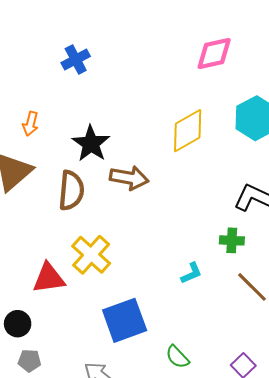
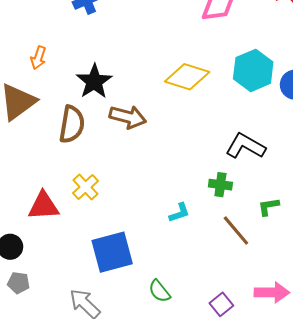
yellow diamond: (188, 131) -> (187, 77), turned 42
yellow cross: (91, 255) -> (86, 187), size x0.7

